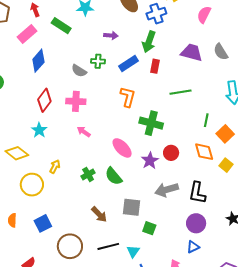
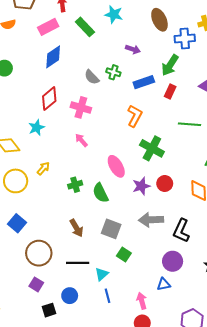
blue square: (43, 223) -> (17, 223), turned -36

